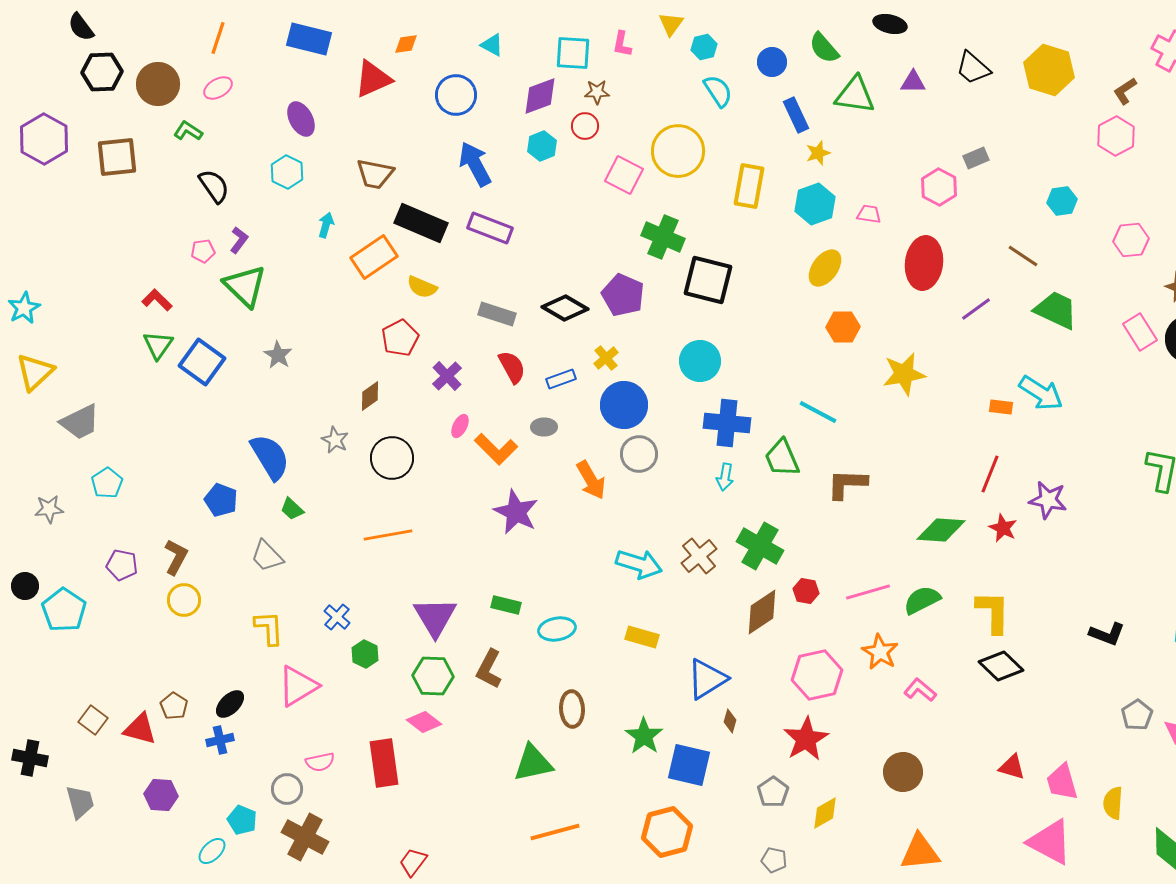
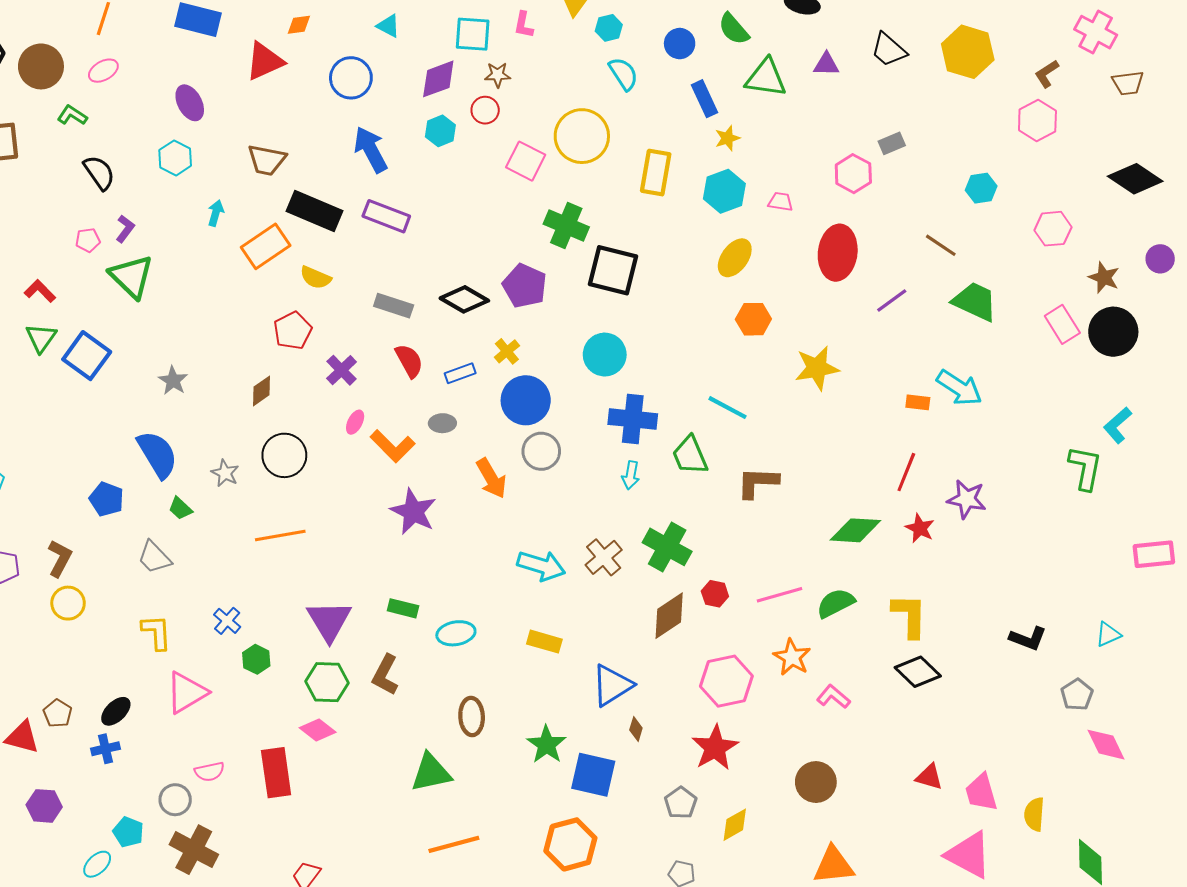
gray star: (278, 355) -> (173, 381), moved
gray star: (335, 440) -> (225, 473), moved
gray pentagon: (1137, 715) -> (1077, 695), moved

